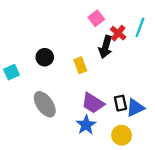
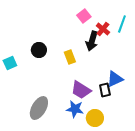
gray ellipse: (45, 104) -> (39, 108), moved, turned 65
blue triangle: (135, 108) -> (115, 79), moved
blue star: (86, 125) -> (75, 109), turned -30
yellow circle: (122, 135) -> (95, 118), moved

